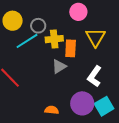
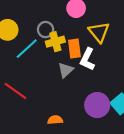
gray circle: (38, 26) -> (46, 30), moved
white L-shape: (94, 76) -> (87, 59), moved
orange semicircle: (52, 110) -> (55, 120), moved

